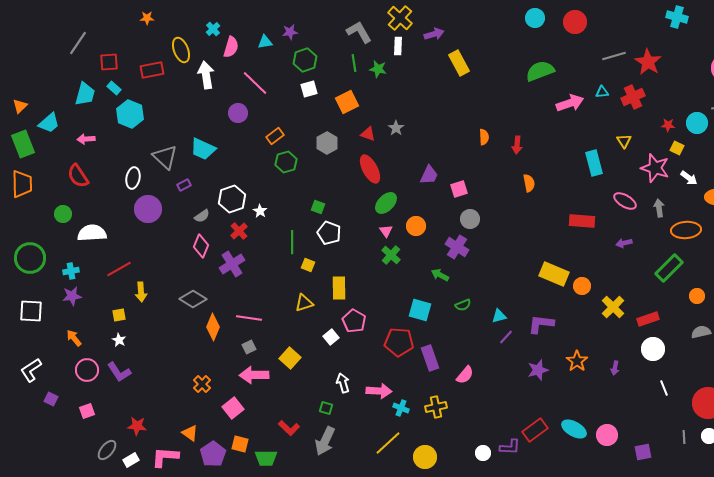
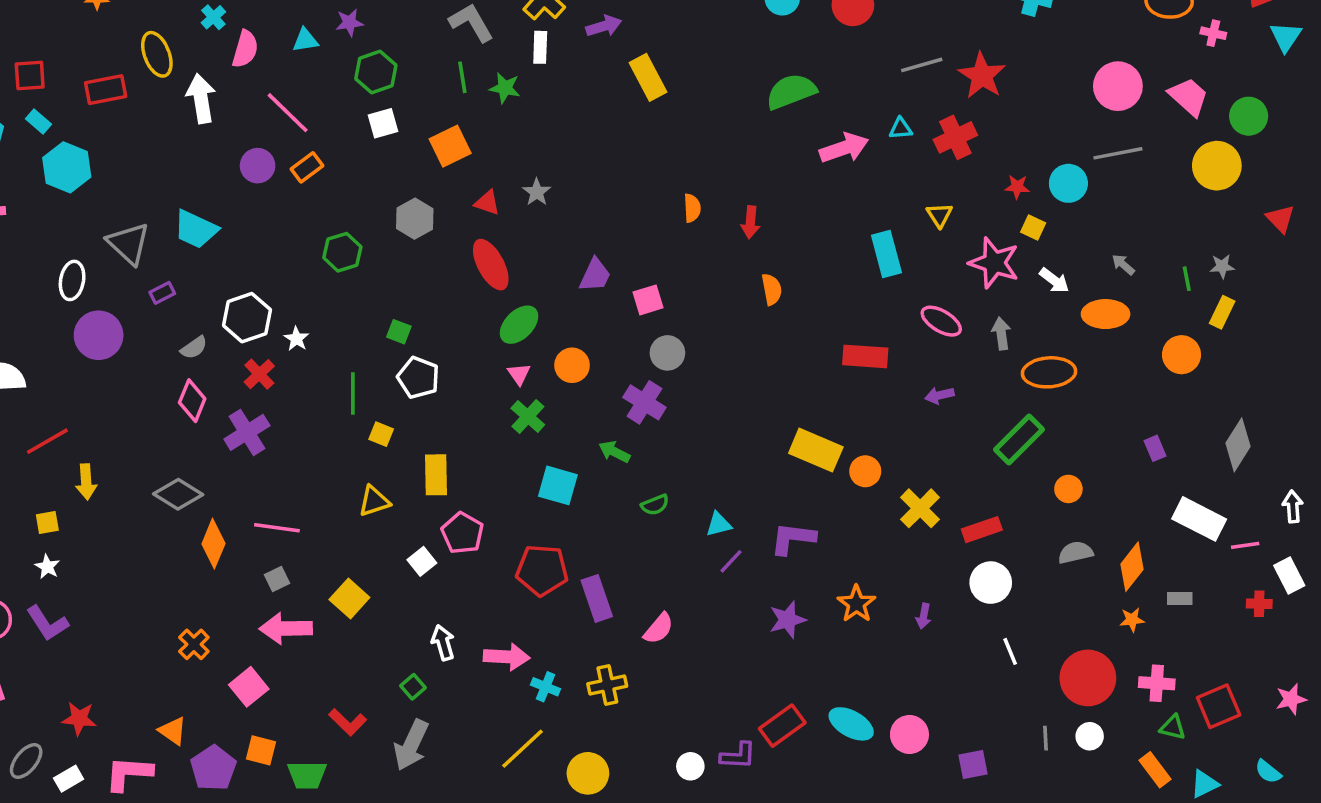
orange rectangle: (275, 136) -> (307, 167), moved
cyan square: (420, 310) -> (558, 485), moved
green square: (326, 408) -> (413, 687), turned 32

